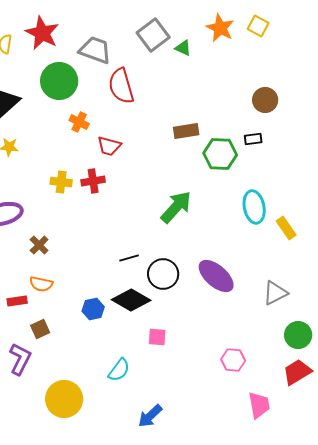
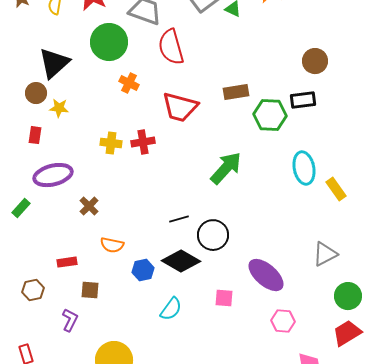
black rectangle: (253, 139) -> (303, 100), size x1.4
red trapezoid: (109, 146) -> (180, 107), moved, size x1.5
purple ellipse: (216, 276) -> (266, 275), moved
orange semicircle: (41, 284) -> (112, 245), moved
brown square: (40, 329) -> (90, 290), turned 30
pink square: (157, 337) -> (224, 298), moved
purple L-shape: (20, 359) -> (70, 320), size x0.7
cyan semicircle: (119, 370) -> (171, 309), moved

